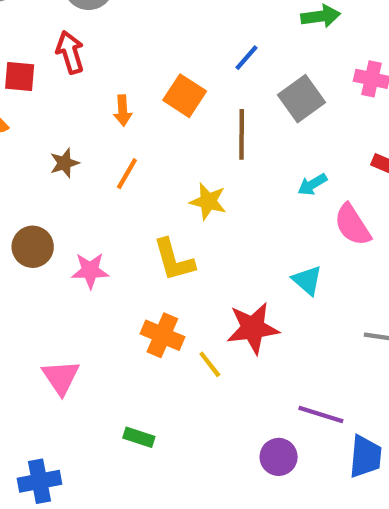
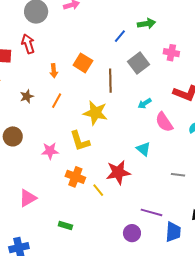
blue line: (246, 58) -> (120, 36), moved
yellow star: (208, 201) -> (95, 113), size x1.4
pink star: (90, 271) -> (50, 151), moved
pink triangle: (61, 377) -> (28, 198), turned 36

